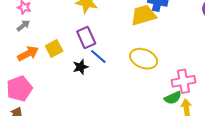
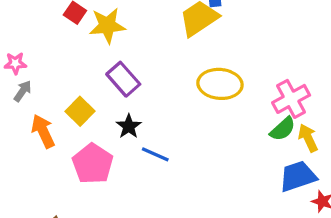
orange arrow: (28, 54) -> (43, 131), turned -70
blue line: (98, 57) -> (155, 154), moved
pink pentagon: (19, 89) -> (93, 164), moved

